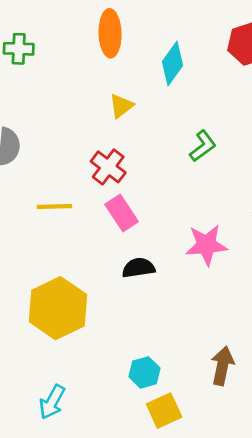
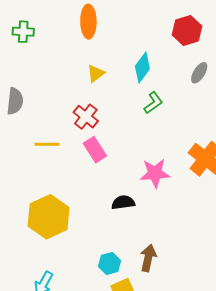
cyan diamond: (172, 63) -> (142, 68), moved
black semicircle: (138, 268) -> (123, 202), moved
brown arrow: (222, 366) -> (148, 258), moved

